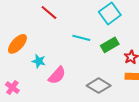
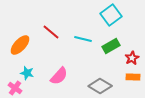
red line: (49, 12) -> (51, 32), moved
cyan star: (39, 61) -> (27, 73), moved

